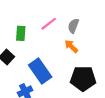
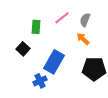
blue rectangle: (40, 71) -> (54, 62), turned 65

